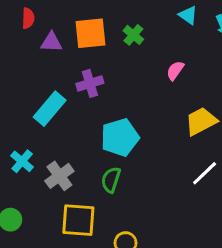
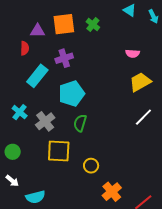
red semicircle: (28, 18) -> (25, 48), moved
pink semicircle: (175, 71) -> (133, 54), moved, turned -120
cyan pentagon: (120, 137) -> (72, 94), moved

